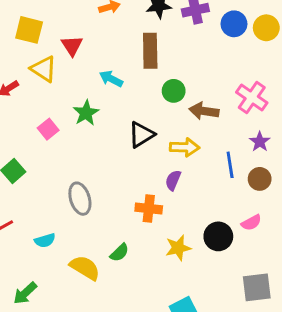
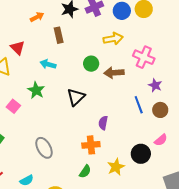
brown rectangle: (150, 51) -> (59, 35), moved, size x0.7
yellow arrow: (185, 147) -> (113, 39), moved
green semicircle: (119, 253) -> (85, 171), moved

